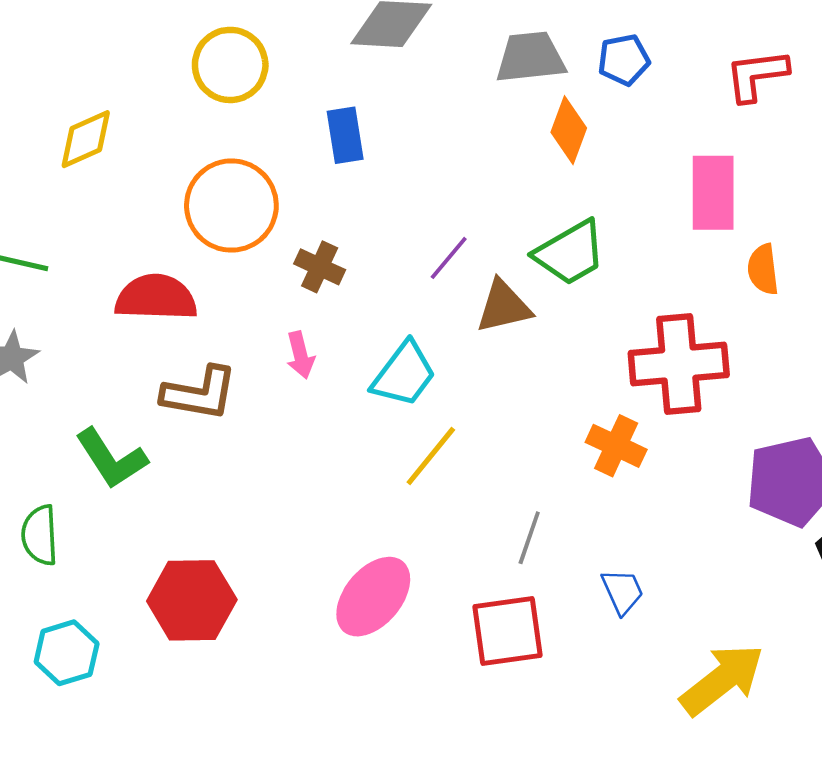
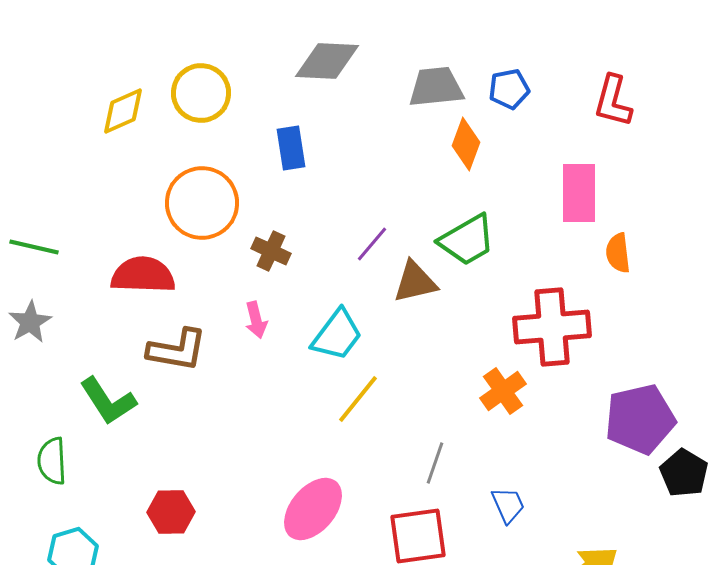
red L-shape: (757, 75) -> (613, 101), turned -68
yellow diamond: (86, 139) -> (123, 111), moved
orange cross: (616, 446) -> (503, 391), turned 30
red hexagon: (192, 600) -> (171, 512), size x0.7

